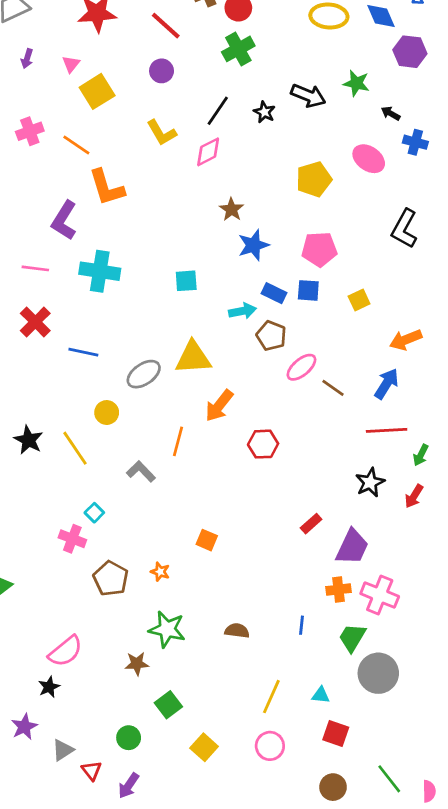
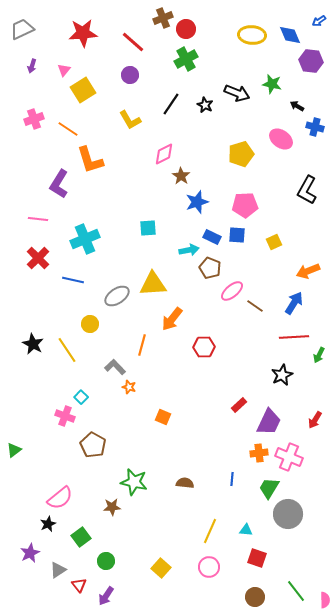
pink diamond: (208, 152) -> (164, 154), moved
cyan cross: (100, 271) -> (85, 239), moved, turned -32
red arrow: (414, 496) -> (315, 420), moved
orange star: (160, 572) -> (129, 387), moved
green square: (168, 705) -> (81, 537), moved

